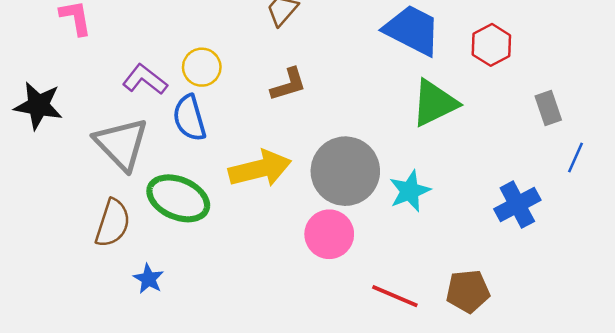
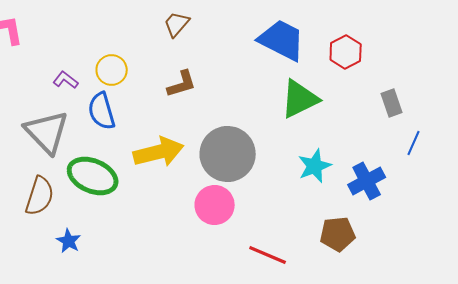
purple L-shape: (145, 80) -> (66, 80), size x0.7
cyan star: (410, 191) -> (315, 166), moved
brown pentagon: (468, 291) -> (338, 234), moved

